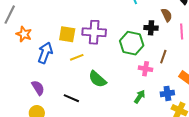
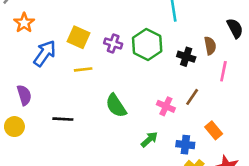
purple cross: (94, 32) -> (113, 44), size x0.6
green hexagon: (132, 43) -> (147, 44), moved
green semicircle: (97, 79) -> (116, 106), moved
black line: (71, 98) -> (63, 119), turned -35

